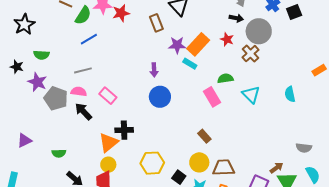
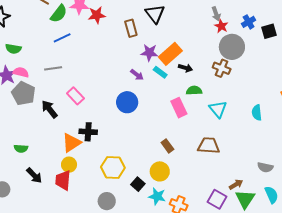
black arrow: (236, 18) -> (185, 68), moved
red star: (227, 39) -> (221, 26), moved
brown cross: (250, 54) -> (222, 68), turned -30
purple arrow: (154, 70) -> (137, 75), moved, turned -56
pink semicircle: (79, 92) -> (21, 72), moved
brown trapezoid: (223, 168) -> (209, 146), moved

